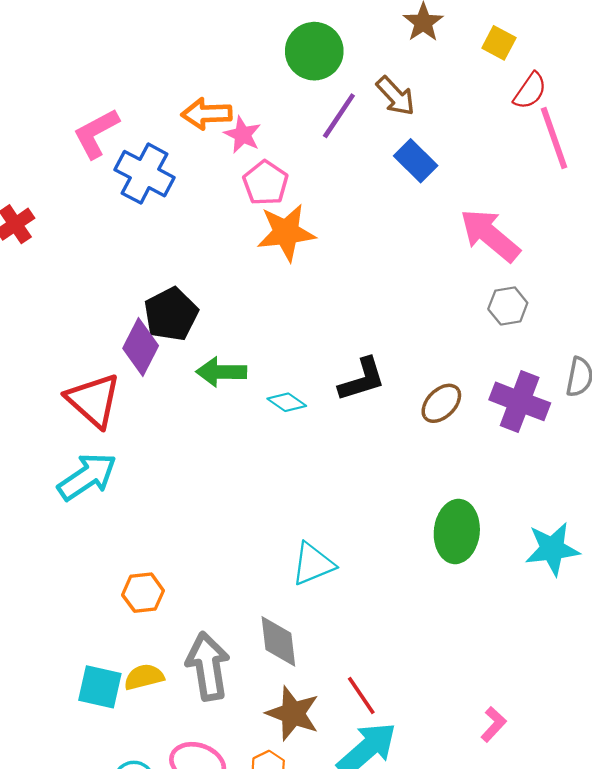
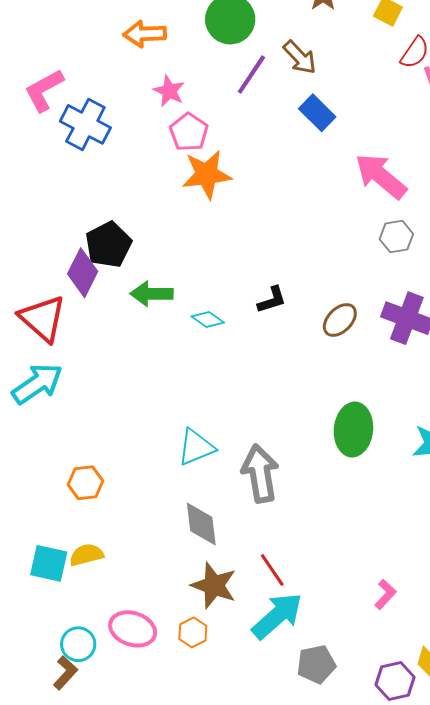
orange arrow: (207, 114) -> (145, 34), moved
black L-shape: (362, 379) -> (272, 300), size x0.7
cyan triangle: (313, 564) -> (196, 447), moved
gray arrow: (208, 666) -> (260, 473), moved

